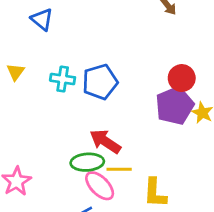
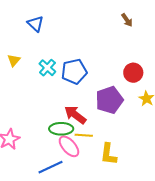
cyan cross: (63, 79) -> (47, 68), turned 30
purple pentagon: (175, 106) -> (109, 100), moved

